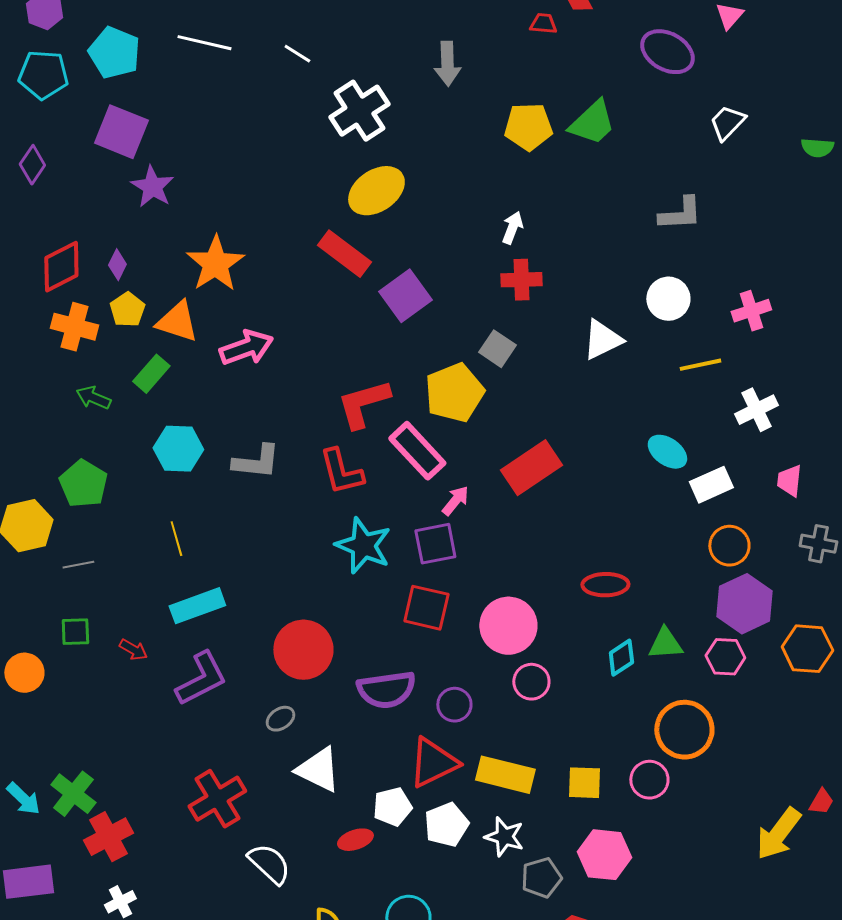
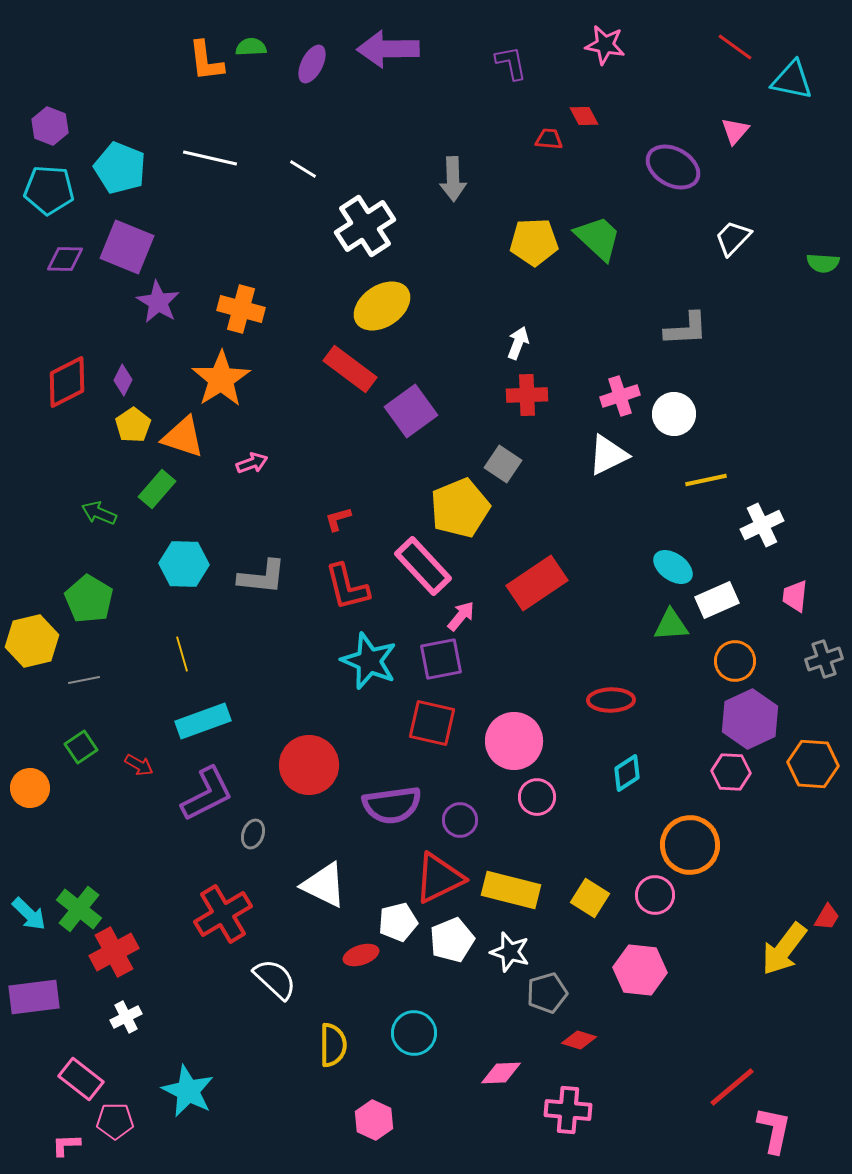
green trapezoid: (592, 123) -> (598, 238), turned -94
purple diamond: (32, 165) -> (65, 259), moved, turned 57
pink cross: (751, 311) -> (620, 396), moved
orange cross: (74, 327) -> (241, 309), moved
pink arrow: (246, 348) -> (252, 463), size x0.6
red L-shape: (363, 404) -> (338, 519), moved, size x0.5
gray cross: (818, 544) -> (824, 659), turned -30
green square: (75, 632) -> (81, 747), turned -32
green triangle: (665, 644) -> (671, 625), moved
gray ellipse: (280, 719) -> (253, 834), moved, turned -36
yellow square: (584, 783) -> (590, 898), turned 30
pink hexagon: (604, 855) -> (640, 970), moved

